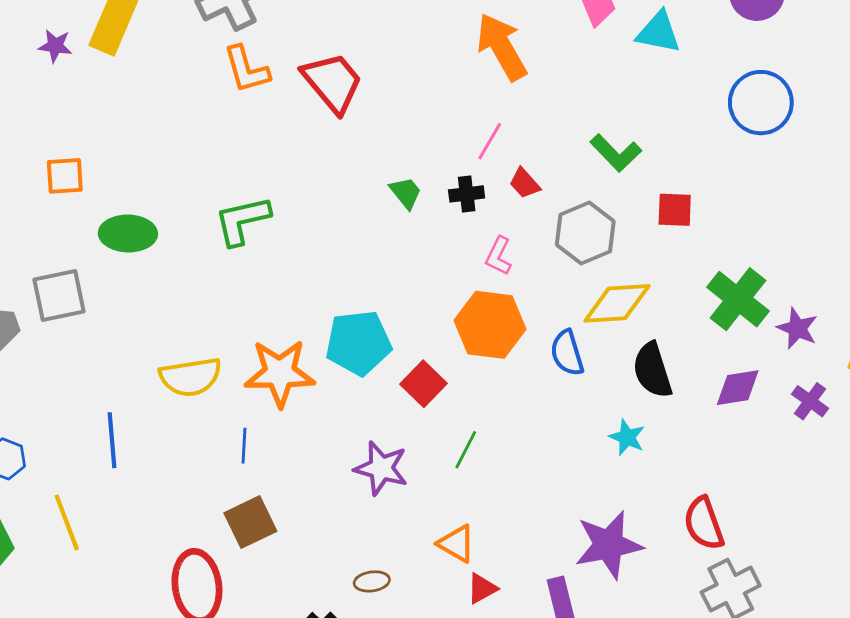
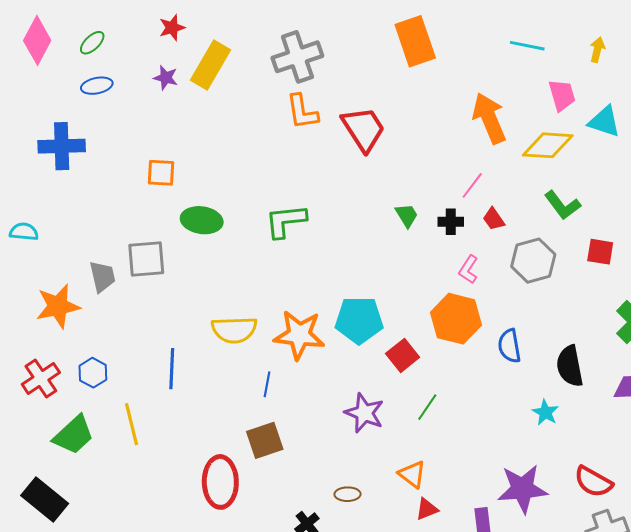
yellow diamond: (617, 303) -> (548, 145), moved
red semicircle: (704, 524) -> (593, 482), turned -48

